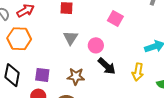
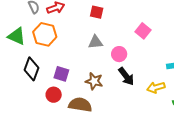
gray triangle: (71, 38) -> (96, 42), turned 42
yellow arrow: (138, 72) -> (156, 87), turned 54

